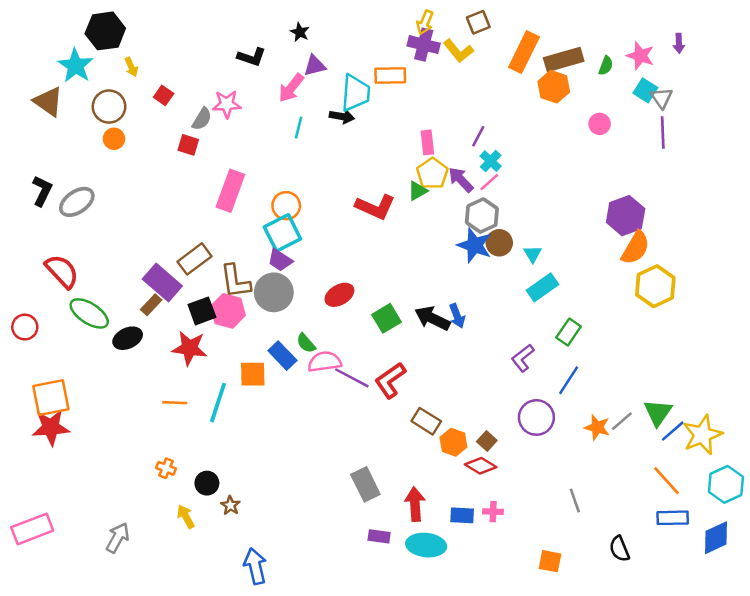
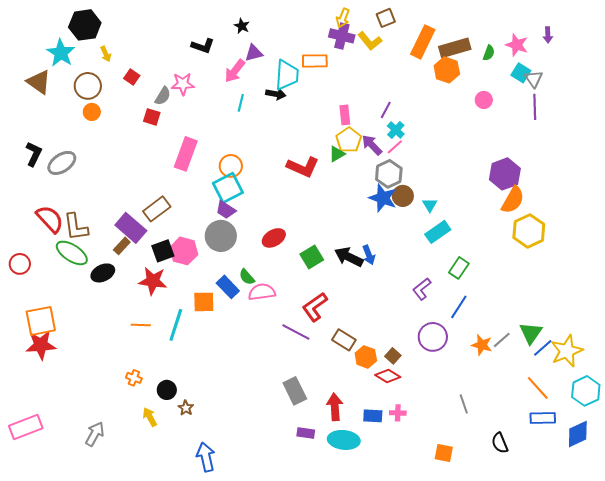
brown L-shape: (235, 281) -> (76, 227), moved
purple line: (352, 378) -> (296, 332), moved

